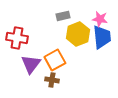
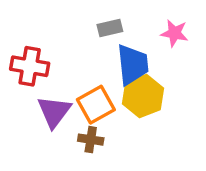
yellow hexagon: (78, 34) -> (143, 96), moved
blue trapezoid: (102, 37) -> (133, 65), moved

